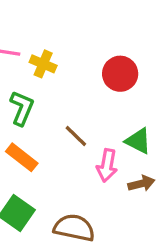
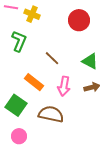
orange rectangle: (22, 157) -> (34, 82), moved
pink arrow: (107, 165) -> (64, 86), moved

